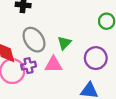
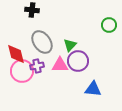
purple circle: (96, 58) -> (78, 61), moved

